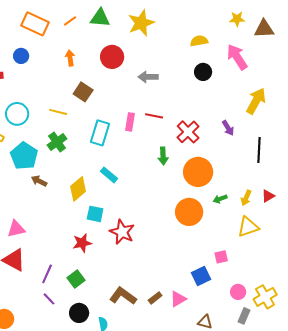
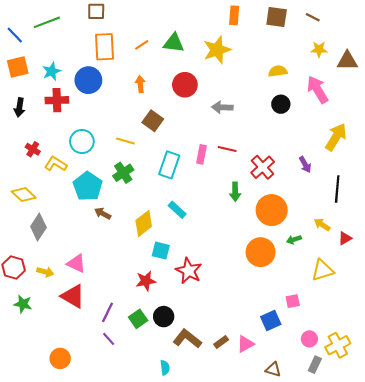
orange rectangle: (35, 24) -> (104, 47), turned 60
blue circle: (21, 56) -> (88, 80), size x1.6
yellow arrow: (246, 198) -> (322, 225), moved, turned 98
pink triangle: (16, 229) -> (76, 263), turned 36
black circle: (79, 313) -> (164, 317), moved

